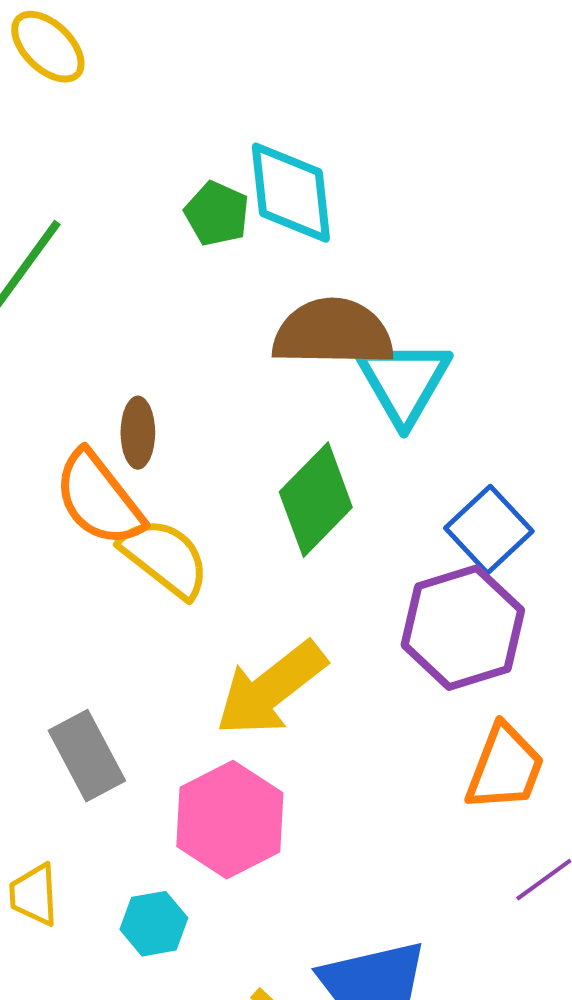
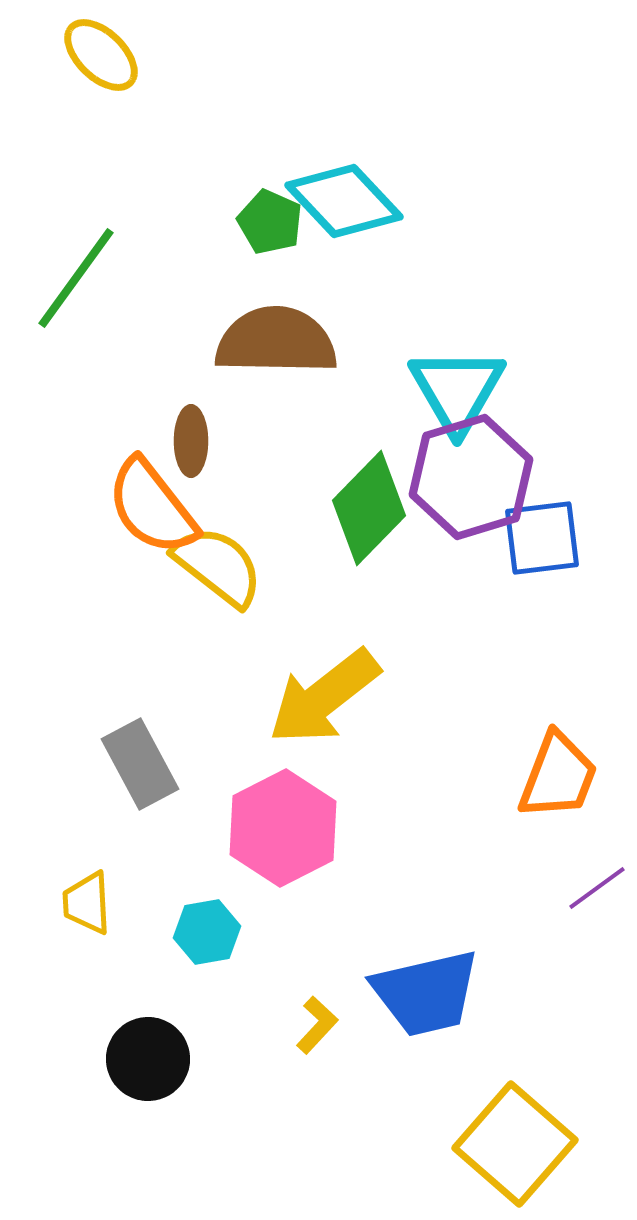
cyan diamond: (291, 193) -> (344, 201), turned -37
brown semicircle: (333, 333) -> (276, 341), moved
blue square: (489, 530) -> (542, 538), turned 36
purple hexagon: (463, 628) -> (471, 477), moved

